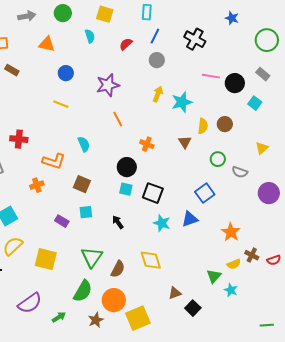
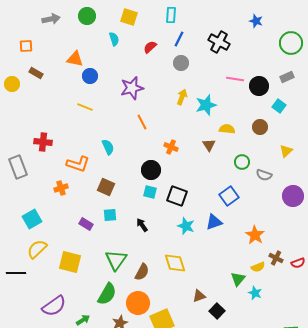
orange triangle: (47, 44) -> (75, 59), moved
gray rectangle: (263, 74) -> (287, 77), turned -64
brown circle: (225, 124) -> (260, 127), moved
yellow semicircle: (203, 126) -> (227, 129), turned -91

